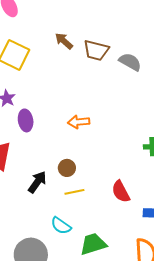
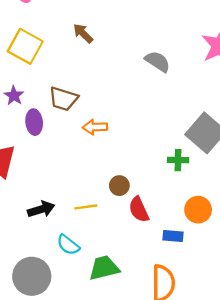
brown trapezoid: (96, 50) -> (63, 99), moved
brown circle: (67, 168) -> (119, 186), moved
black arrow: (37, 182) -> (41, 209), moved, turned 35

